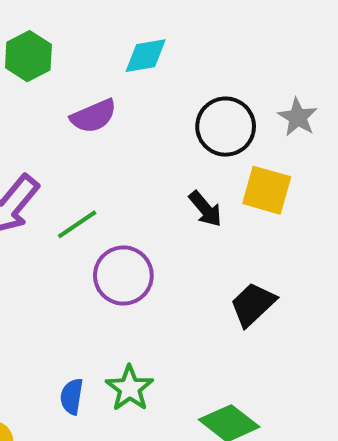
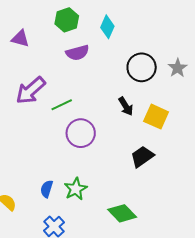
green hexagon: (28, 56) -> (67, 20), moved
cyan diamond: (146, 56) -> (107, 27), turned -65
yellow square: (267, 190) -> (156, 117), moved

